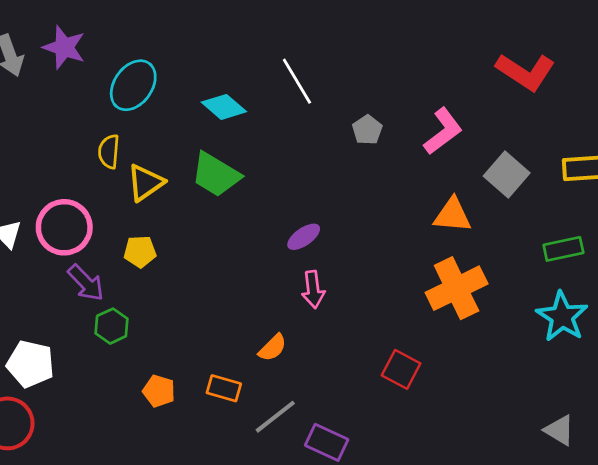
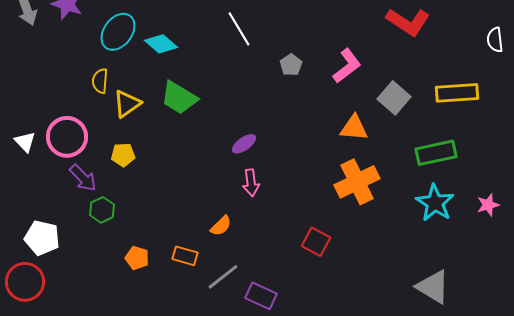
cyan diamond: (224, 107) -> (161, 44), moved
green rectangle: (563, 249) -> (436, 153), size x1.4
gray triangle: (559, 430) -> (433, 287), size x1.5

